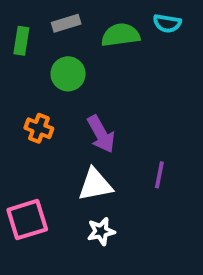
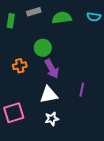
cyan semicircle: (167, 23) -> (94, 17), moved
green circle: (68, 74) -> (43, 48), moved
orange cross: (39, 128) -> (20, 66), turned -32

